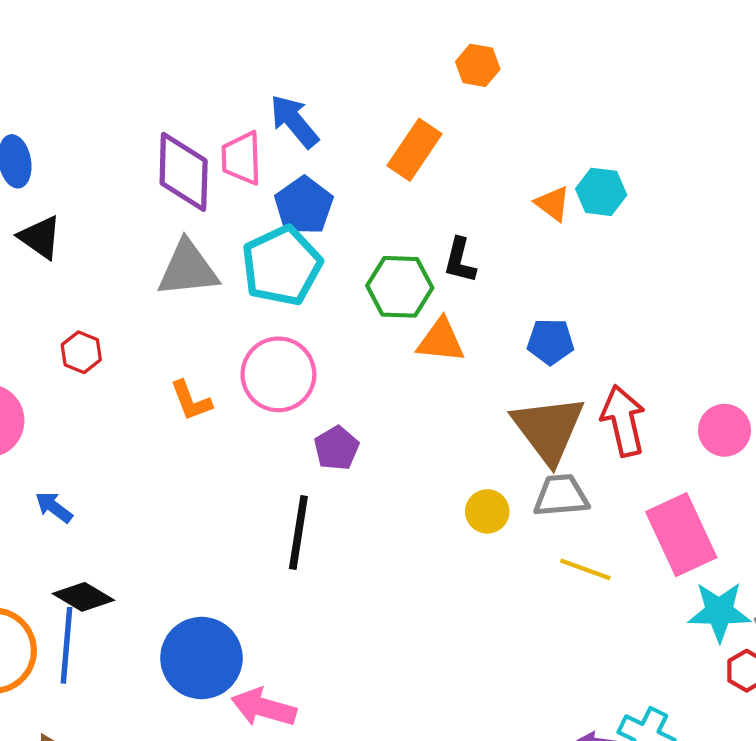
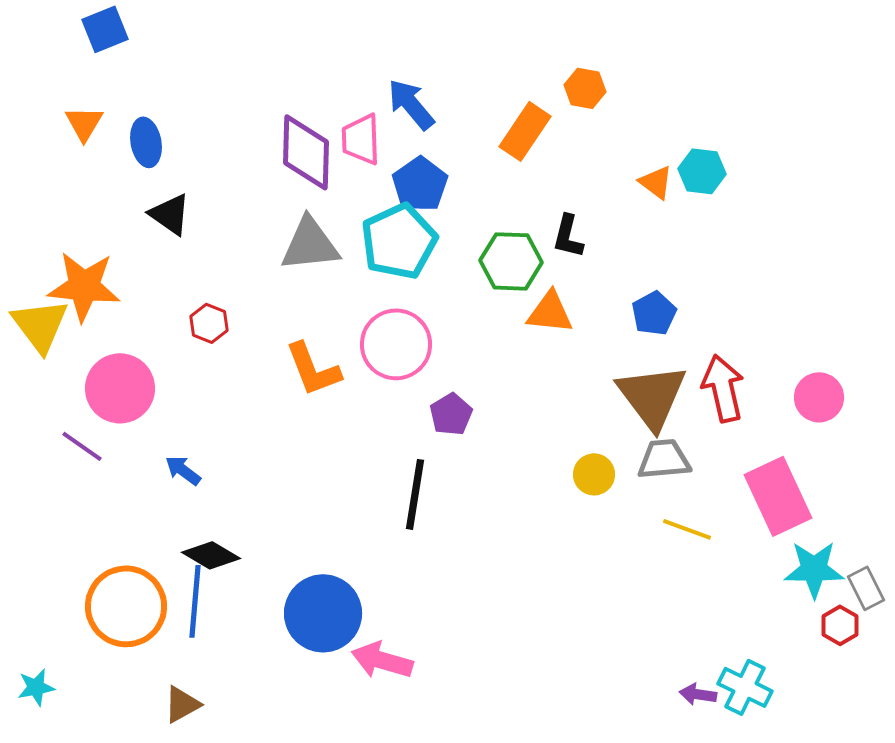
orange hexagon: (478, 65) -> (585, 88), moved
blue pentagon: (551, 342) -> (654, 313), turned -30
orange L-shape: (191, 401) -> (313, 369), size x1.4

